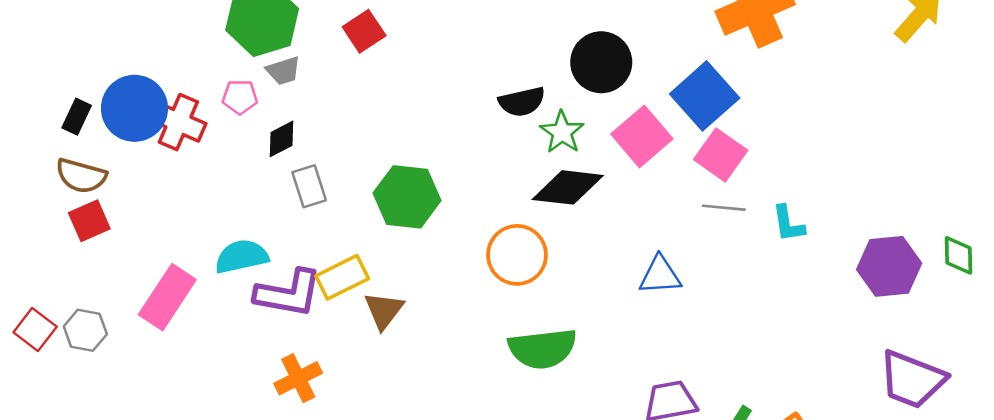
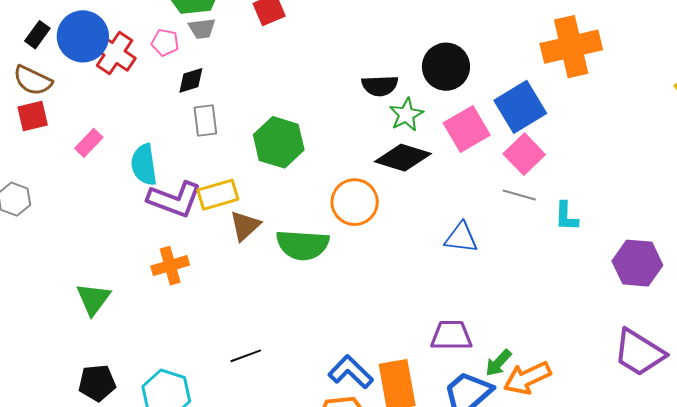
cyan semicircle: (242, 257) -> (144, 165), turned -96
pink rectangle: (167, 297) -> (89, 143), moved, size x0.6
green semicircle: (542, 349) -> (303, 245), moved

